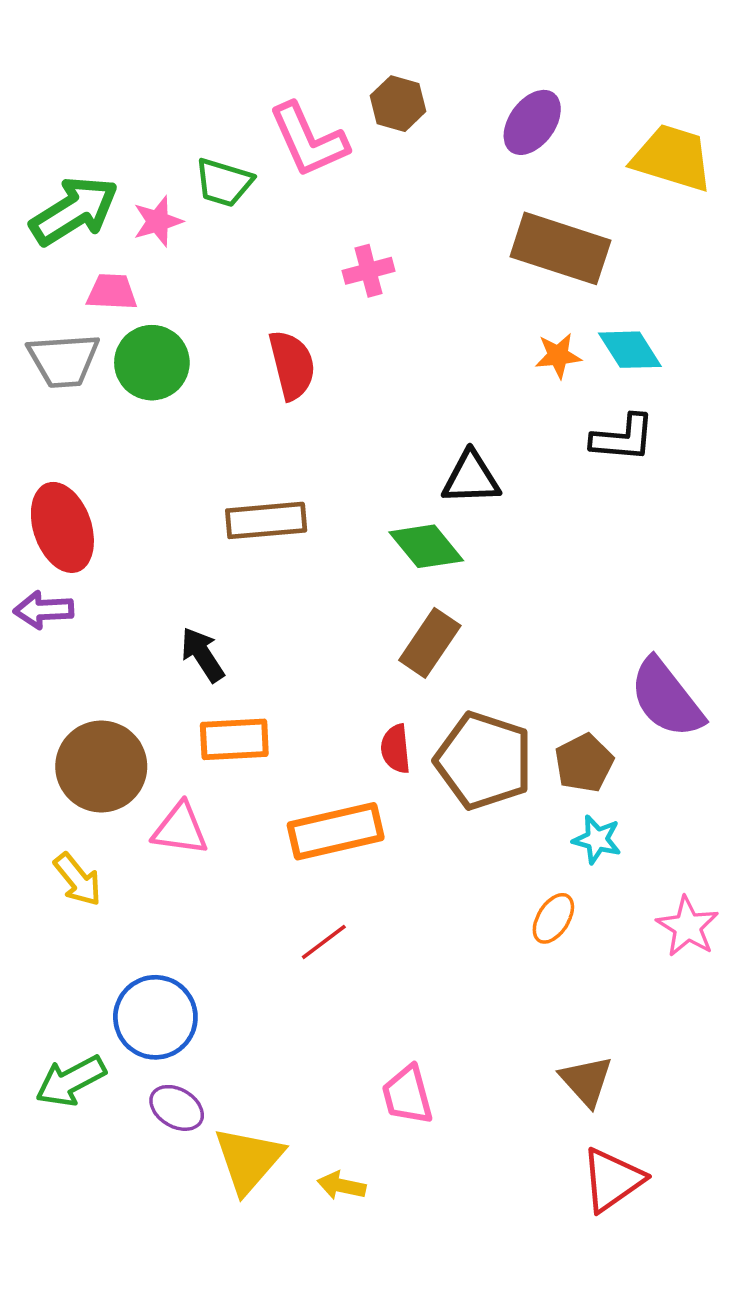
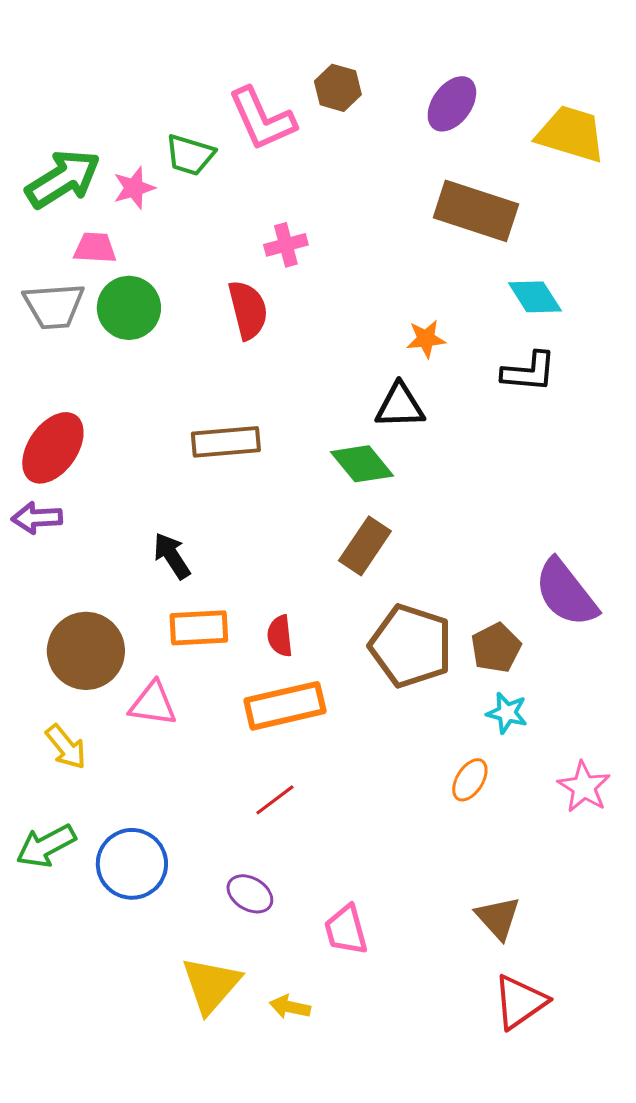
pink cross: (369, 271) -> (286, 245), moved
orange star: (558, 356) -> (426, 339), moved
red ellipse: (62, 527) -> (53, 448), turned 54
red semicircle: (396, 749) -> (280, 636), moved
green arrow: (71, 1081) -> (46, 846), moved
purple ellipse: (177, 1108) -> (250, 894), moved

